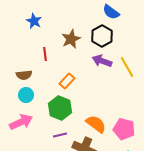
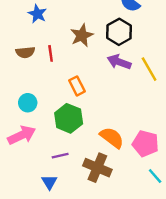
brown semicircle: (24, 75) -> (25, 52), moved
orange rectangle: (67, 81) -> (77, 86), turned -70
purple line: (60, 135) -> (60, 156), moved

